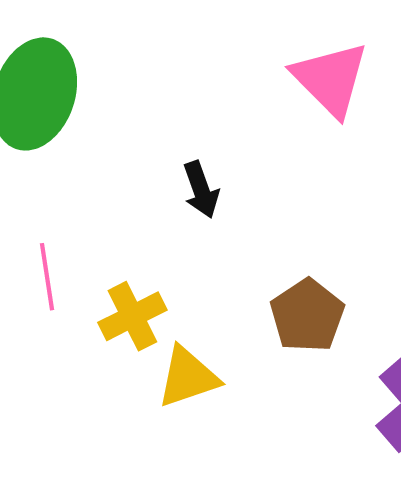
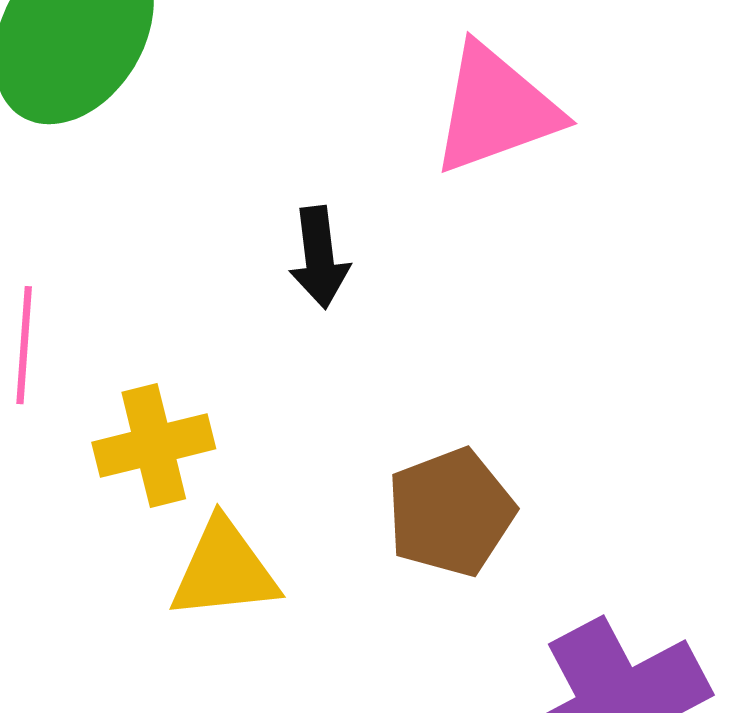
pink triangle: (330, 79) -> (496, 109), moved, turned 42

